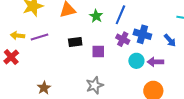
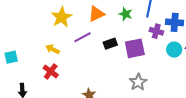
yellow arrow: (18, 36) -> (53, 49), turned 32
purple line: (40, 37) -> (83, 37), moved
purple square: (98, 52) -> (135, 48), size x1.5

